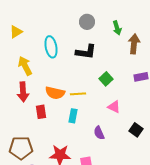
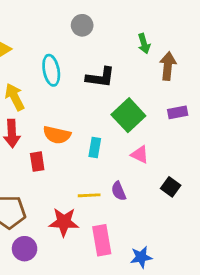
gray circle: (87, 22) -> (82, 25), moved
green square: (106, 79) -> (128, 115), size x1.6
yellow line: (78, 94) -> (89, 195), moved
cyan rectangle: (73, 116) -> (95, 148), moved

